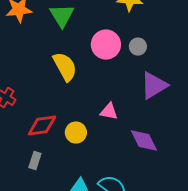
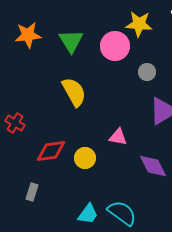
pink circle: (106, 45) -> (115, 46), moved
gray rectangle: (35, 161) -> (32, 192), moved

